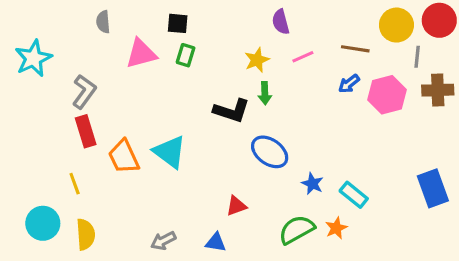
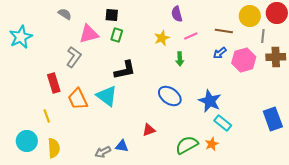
gray semicircle: (103, 22) -> (65, 14), turned 128
gray L-shape: (84, 92) -> (74, 57), moved
green arrow: (265, 93) -> (180, 59), moved
black L-shape: (232, 111) -> (125, 70), moved, turned -30
blue star: (312, 184) -> (210, 101), moved, size x1.6
blue triangle: (216, 242) -> (122, 146), moved

